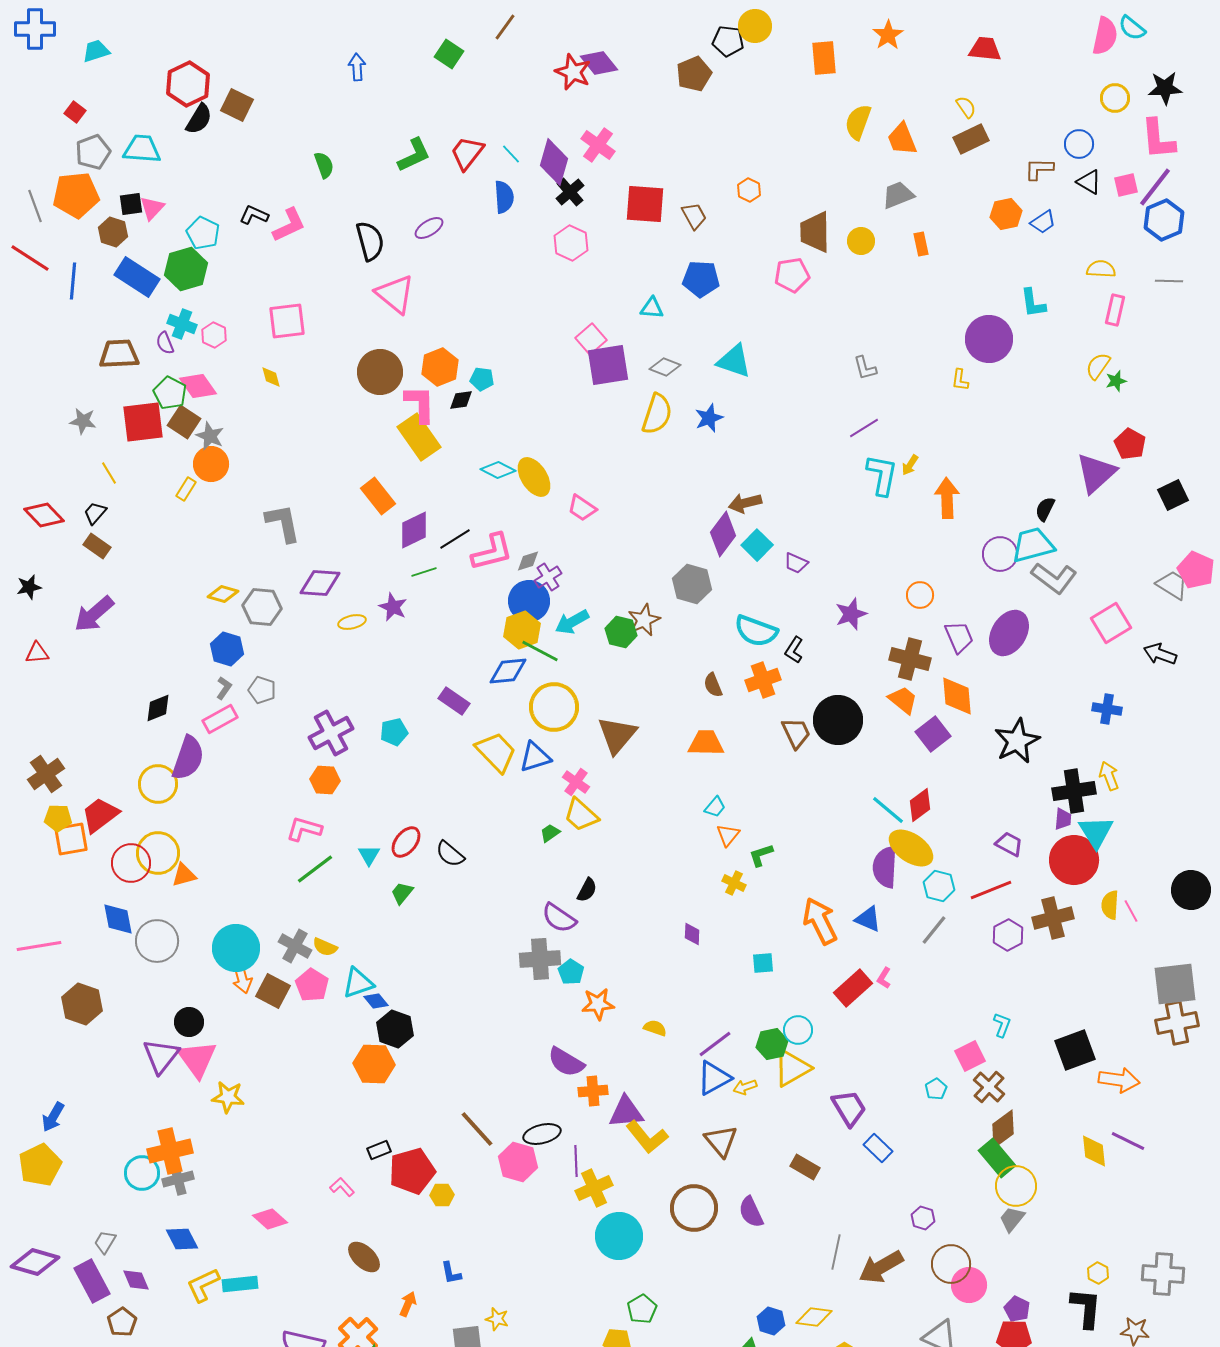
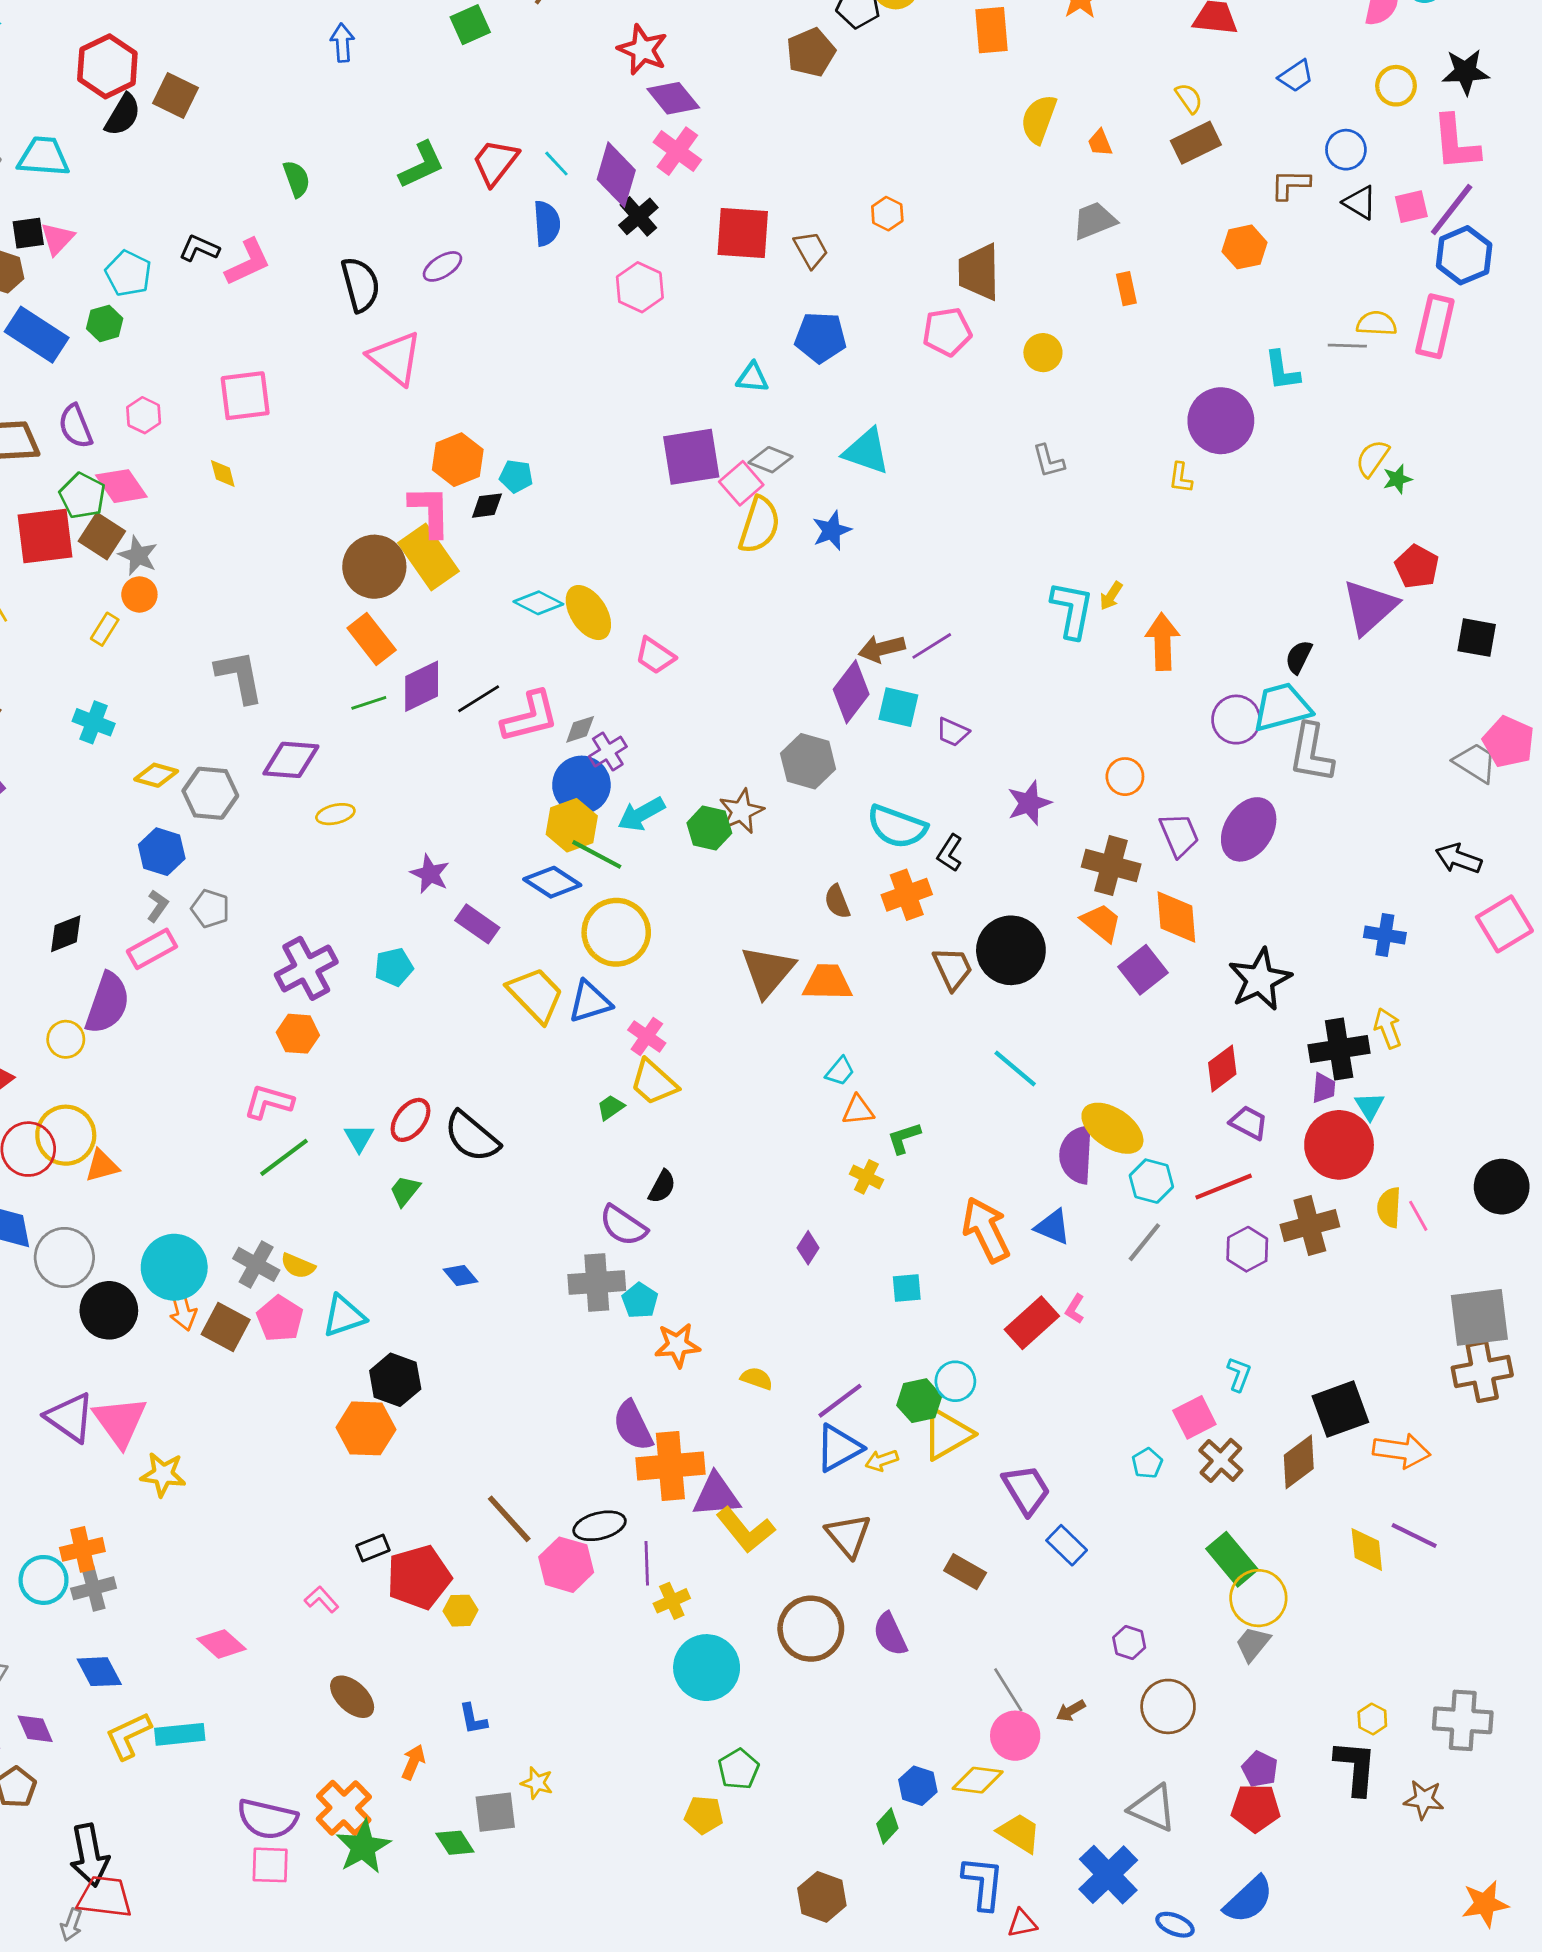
green square: (449, 54) -> (470, 25), turned 32
purple diamond: (599, 63) -> (673, 98), moved
orange trapezoid: (902, 139) -> (1100, 143), size x0.6
blue trapezoid: (1043, 222) -> (1296, 76), moved
yellow circle: (861, 241) -> (1043, 353), moved
green hexagon: (186, 269) -> (105, 323), size x0.6
gray line: (1169, 281) -> (1347, 346), moved
pink rectangle: (1115, 310) -> (1435, 326), moved, size x1.4
cyan cross: (182, 324) -> (94, 722), moved
pink square: (591, 339) -> (741, 483), moved
purple semicircle: (165, 343) -> (75, 426), size x1.4
brown circle: (380, 372) -> (374, 567), moved
purple line: (864, 428) -> (932, 646), moved
orange circle: (211, 464) -> (139, 594), size x0.7
black square: (1173, 495) -> (1477, 638), turned 36
cyan square: (757, 545) -> (898, 707), turned -32
green line: (424, 572) -> (369, 703), moved
gray L-shape: (1054, 578) -> (1311, 753), turned 63
purple star: (393, 607) -> (430, 874), moved
pink square: (1111, 623) -> (1504, 924), moved
blue diamond: (508, 671) -> (552, 882), turned 39
brown triangle: (617, 735) -> (768, 971), moved
yellow circle: (158, 784) -> (66, 1039), size x0.7
red diamond: (920, 805) -> (1222, 1068), moved
cyan line: (888, 810) -> (1015, 1068), moved
cyan triangle: (1096, 832) -> (1370, 1106), size x0.6
orange triangle: (728, 835) -> (858, 1110), turned 45
black semicircle: (450, 854) -> (472, 1137), size x1.4
purple diamond: (692, 934) -> (808, 1248), turned 30
blue diamond: (376, 1001) -> (461, 1276), moved
black circle: (189, 1022) -> (109, 1310), moved, size x1.4
purple triangle: (161, 1056) -> (70, 1417), turned -33
purple semicircle: (566, 1062) -> (633, 1426), turned 33
orange cross: (593, 1091) -> (670, 1466), size x1.6
brown diamond: (1003, 1129) -> (1299, 1462), moved
orange cross: (170, 1151) -> (82, 1549), size x0.7
yellow cross: (594, 1188) -> (672, 1601), size x0.7
gray line: (836, 1252) -> (1008, 1690), turned -44
brown arrow: (881, 1267) -> (1071, 1711), size x0.5
pink circle: (969, 1285) -> (1015, 1736), moved

